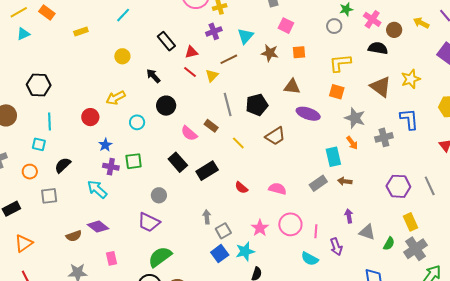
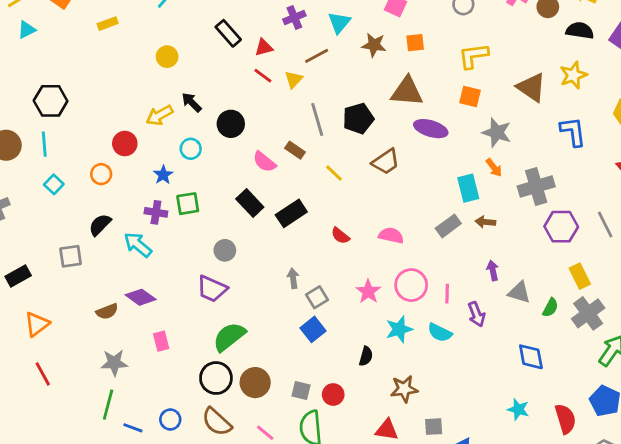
black semicircle: (378, 48) -> (580, 31), moved
black arrow: (153, 76) -> (192, 102), moved
brown triangle: (292, 87) -> (407, 91), size x1.4
cyan line: (50, 121) -> (44, 144), moved
gray cross: (384, 137) -> (536, 186), moved, size x1.4
cyan square: (39, 144) -> (54, 184), turned 32
blue star: (105, 145) -> (163, 175), moved
black semicircle: (63, 165) -> (100, 225), moved
orange circle: (30, 172) -> (101, 174), moved
cyan star: (245, 251) -> (399, 329), moved

